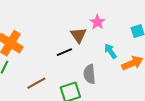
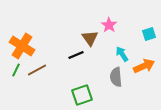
gray semicircle: (89, 74) -> (116, 77), moved
brown line: (36, 83) -> (37, 70), moved

